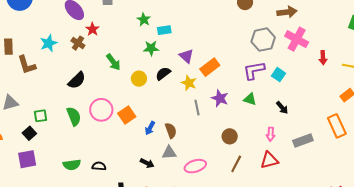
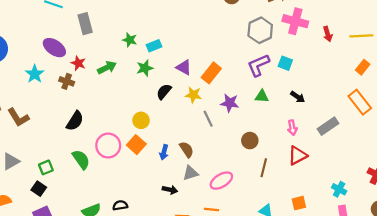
cyan star: (49, 43) -> (35, 74), moved
green arrow: (113, 62) -> (107, 68), moved, turned -66
yellow circle: (139, 79) -> (141, 120), moved

